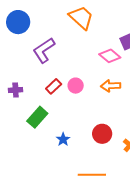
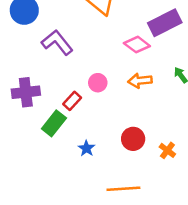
purple L-shape: (44, 50) -> (57, 42), turned 88
red rectangle: (54, 86) -> (72, 101), moved
purple cross: (16, 90) -> (26, 92), size x1.6

